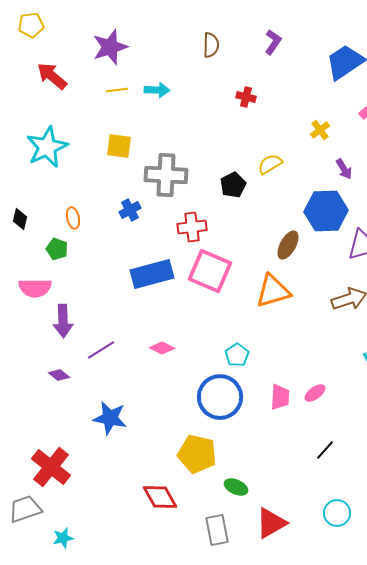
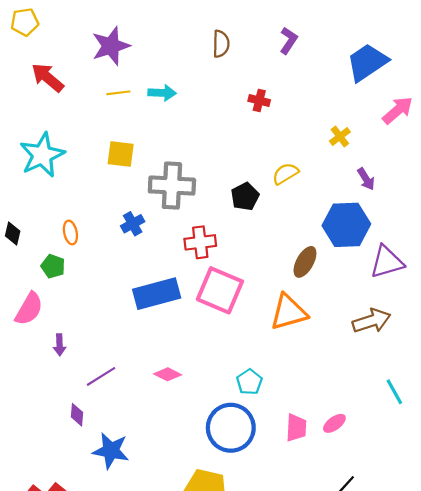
pink semicircle: (35, 288) -> (29, 309), turned -60
purple arrow: (63, 321) -> (60, 345), size x0.6
purple diamond: (59, 375) -> (77, 415), moved, turned 55

